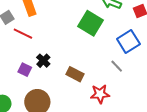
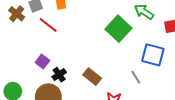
blue square: (128, 42) -> (153, 55), turned 35
black cross: (43, 61) -> (59, 75), moved

